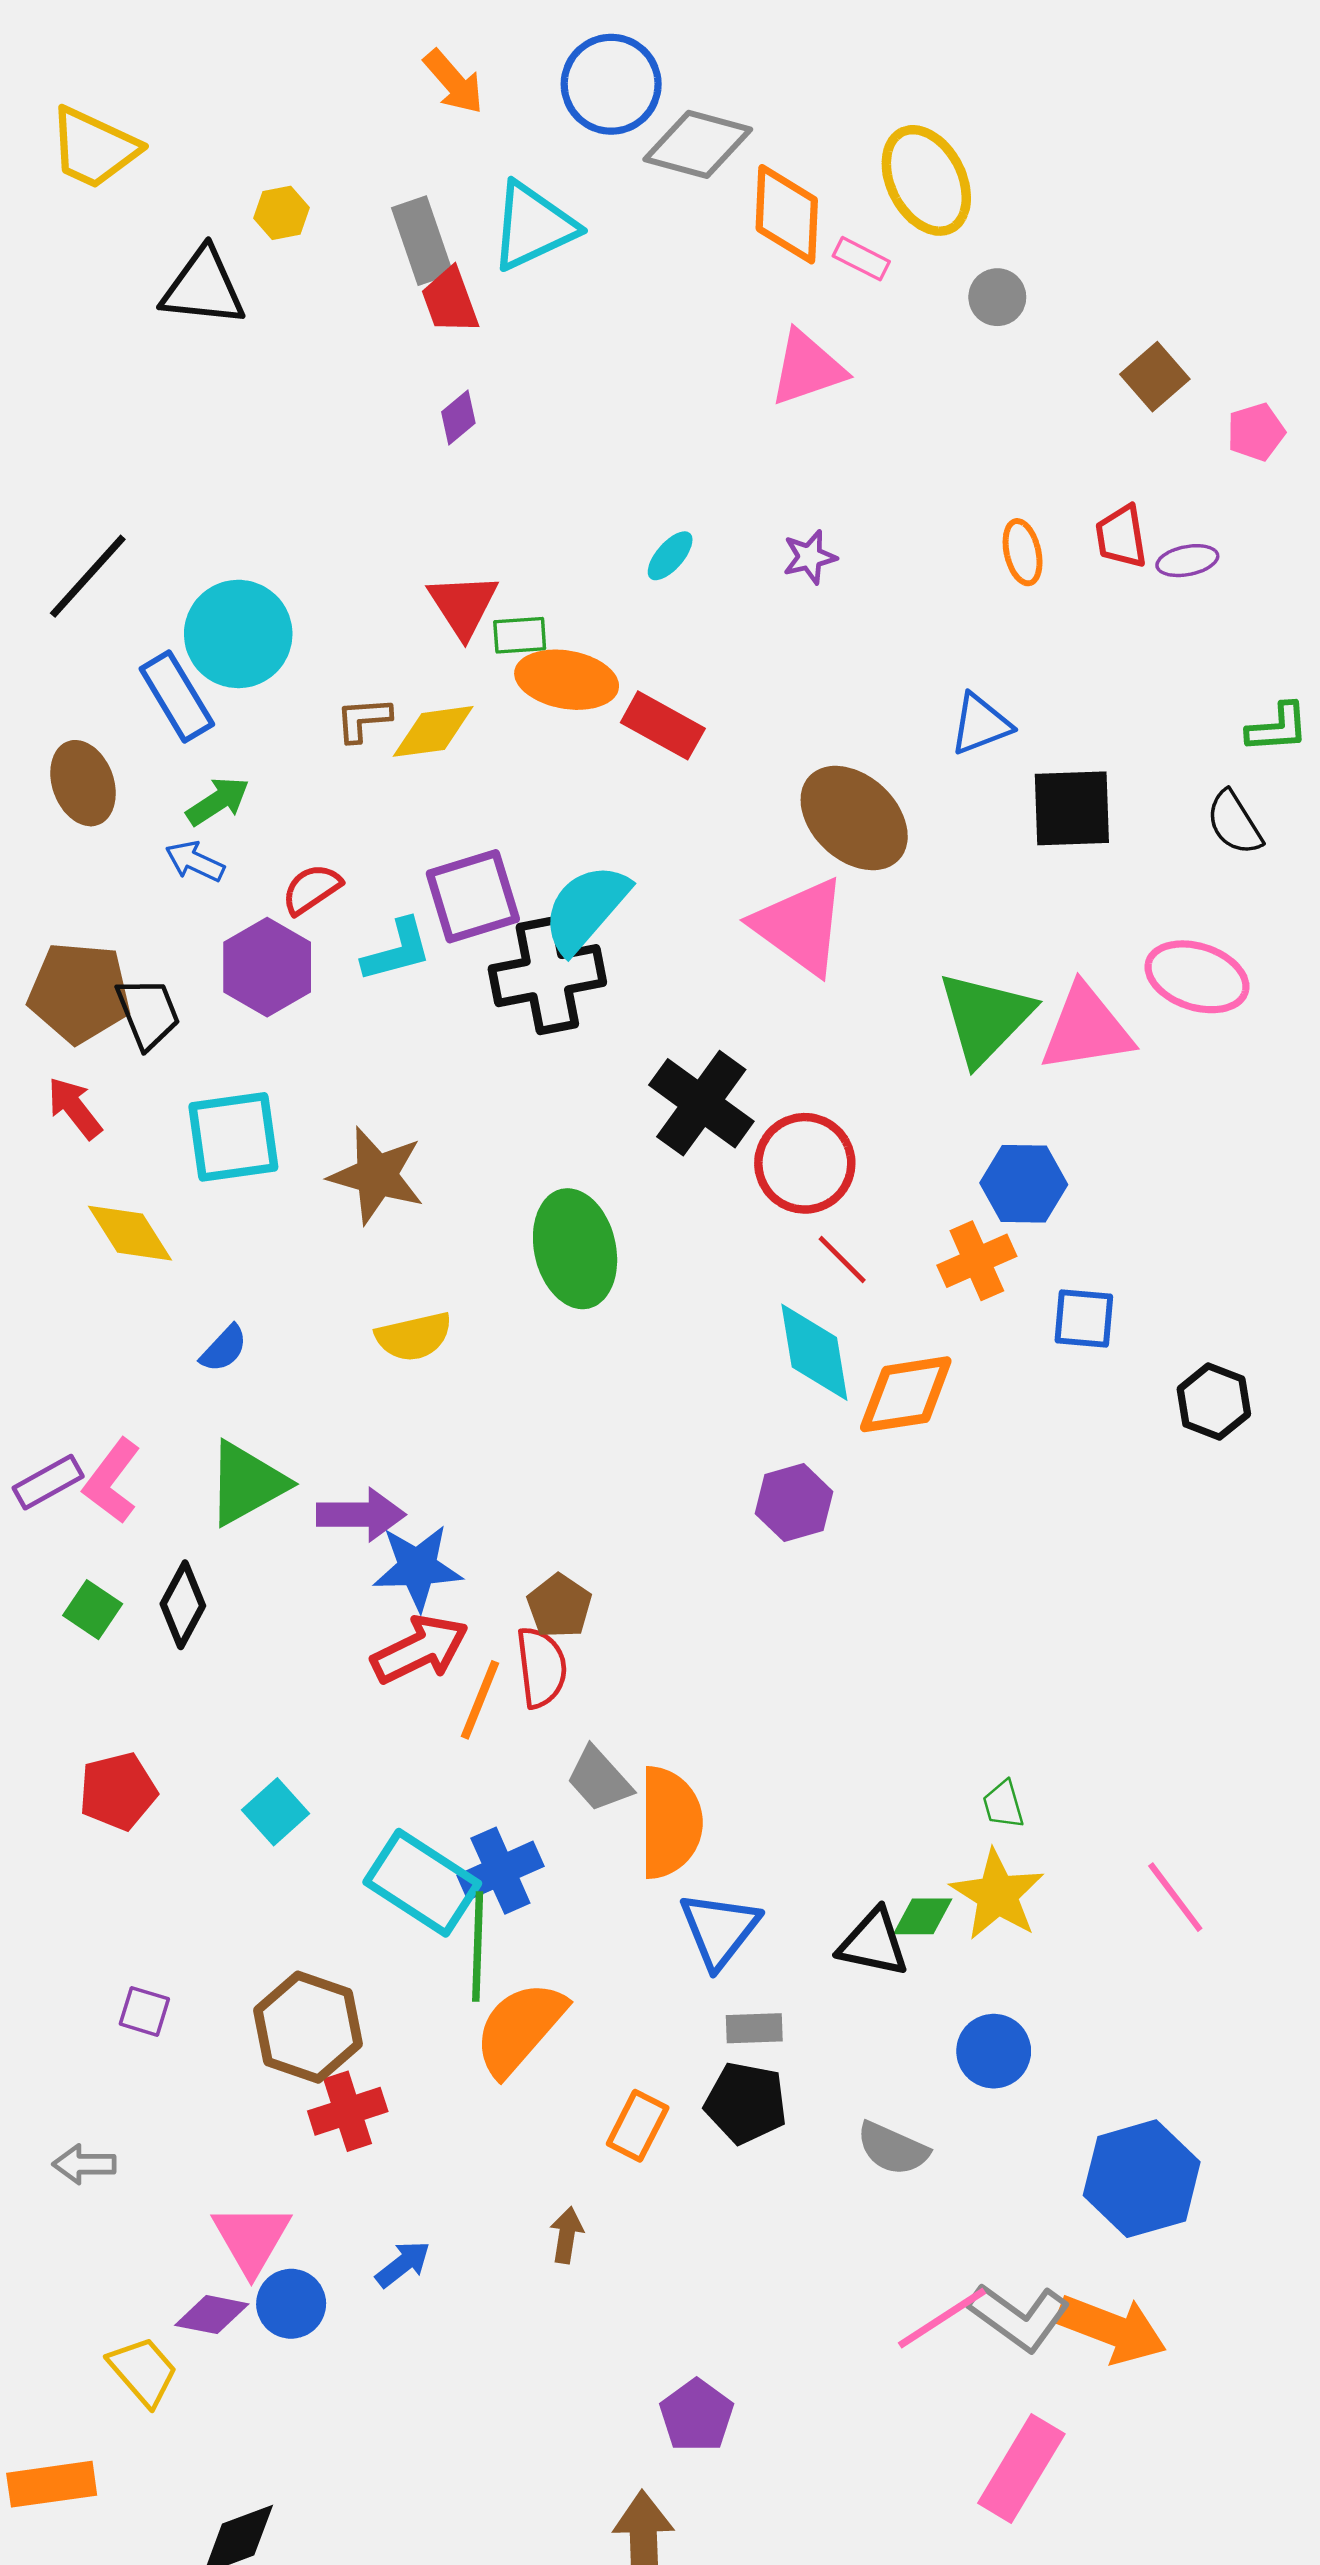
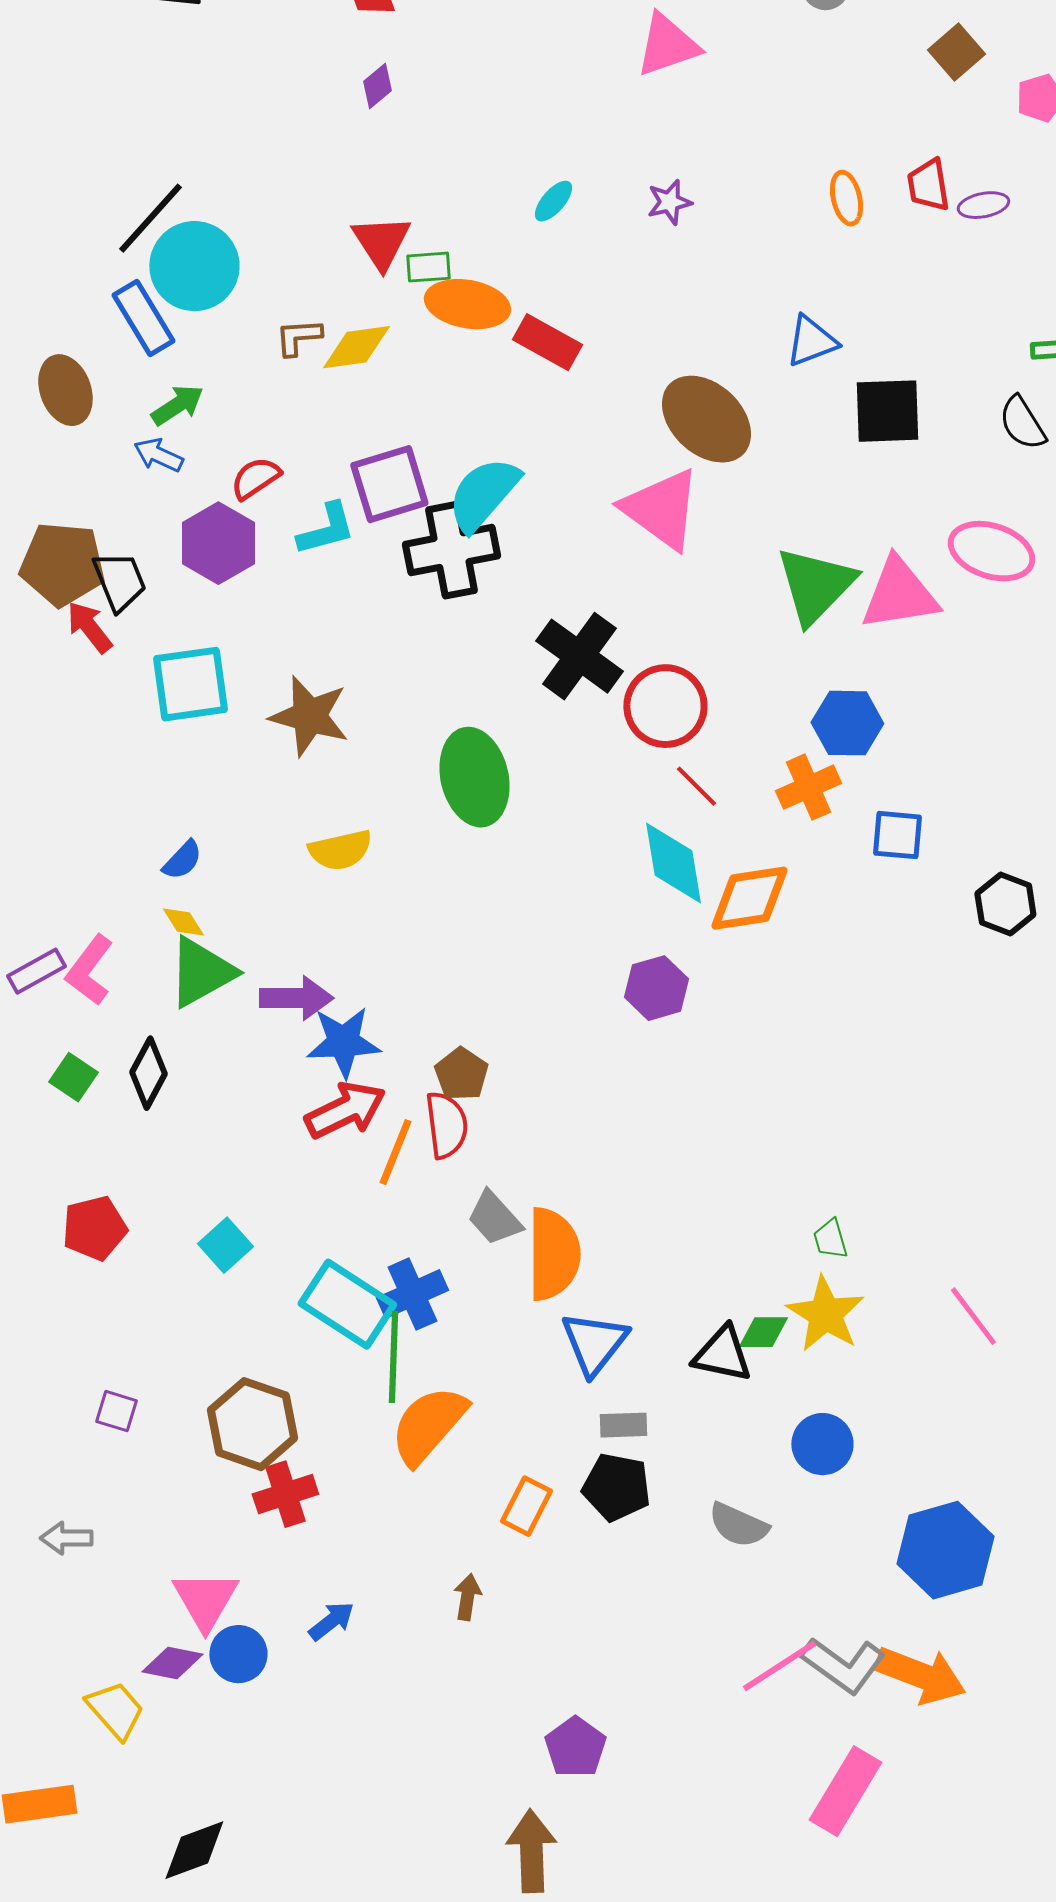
black line: (88, 576) -> (150, 218), moved
red arrow: (75, 1108) -> (89, 627), moved
yellow diamond: (130, 1233) -> (183, 922), moved, size x0.6

